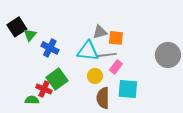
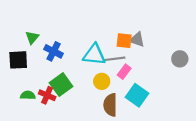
black square: (17, 27) -> (18, 60), moved, turned 30
gray triangle: (100, 32) -> (137, 40), moved, turned 35
gray circle: (168, 55) -> (180, 59), size x0.6
cyan square: (128, 89) -> (137, 95), turned 30
green semicircle: (32, 100) -> (28, 95), moved

